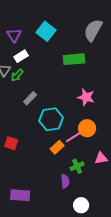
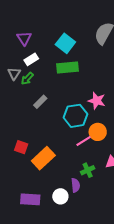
cyan square: (46, 31) -> (65, 43), moved
green rectangle: (74, 59) -> (67, 67), moved
cyan hexagon: (51, 119) -> (76, 116), moved
orange rectangle: (57, 147) -> (43, 158), moved, size x1.6
white circle: (81, 205) -> (60, 196), moved

